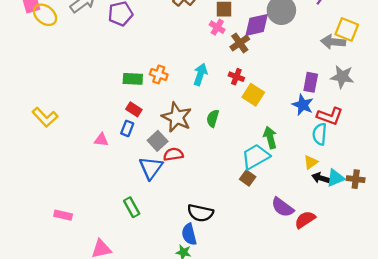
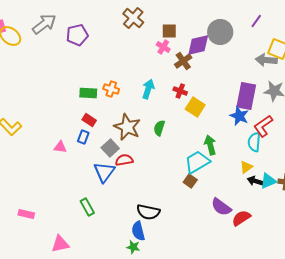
purple rectangle: (311, 82) -> (246, 96), size x1.5
red L-shape: (330, 116) -> (263, 126), turned 125

